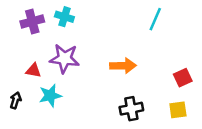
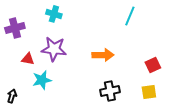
purple cross: (32, 21) -> (15, 28), moved
black arrow: (16, 100) -> (12, 96), moved

